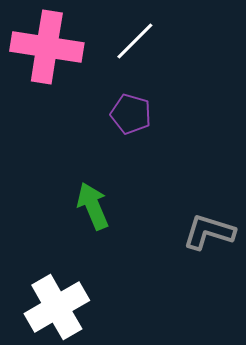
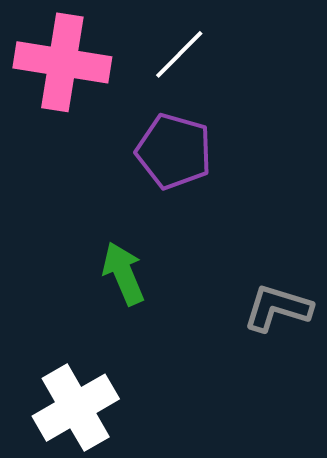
purple pentagon: (131, 114) -> (174, 151), size x1.4

